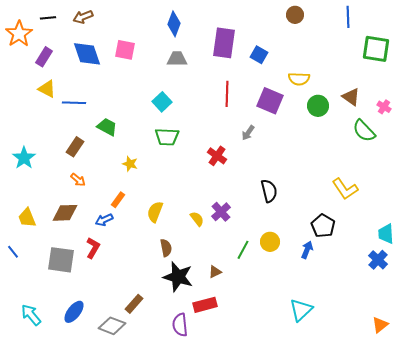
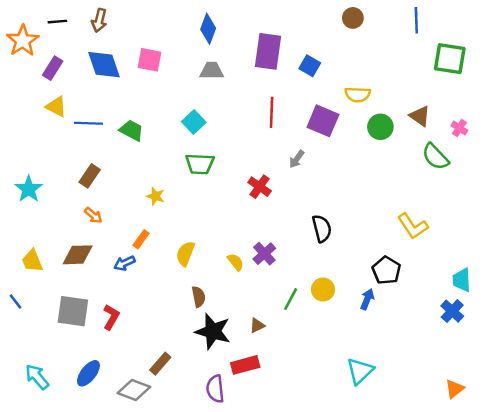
brown arrow: (83, 17) -> (99, 20), turned -54
green trapezoid: (107, 127) -> (132, 130), moved
red L-shape: (93, 248) -> (111, 317), moved

